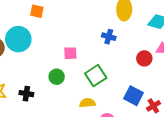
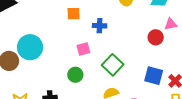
orange square: (37, 11) -> (74, 14), moved
blue cross: (109, 37) -> (100, 26), moved

